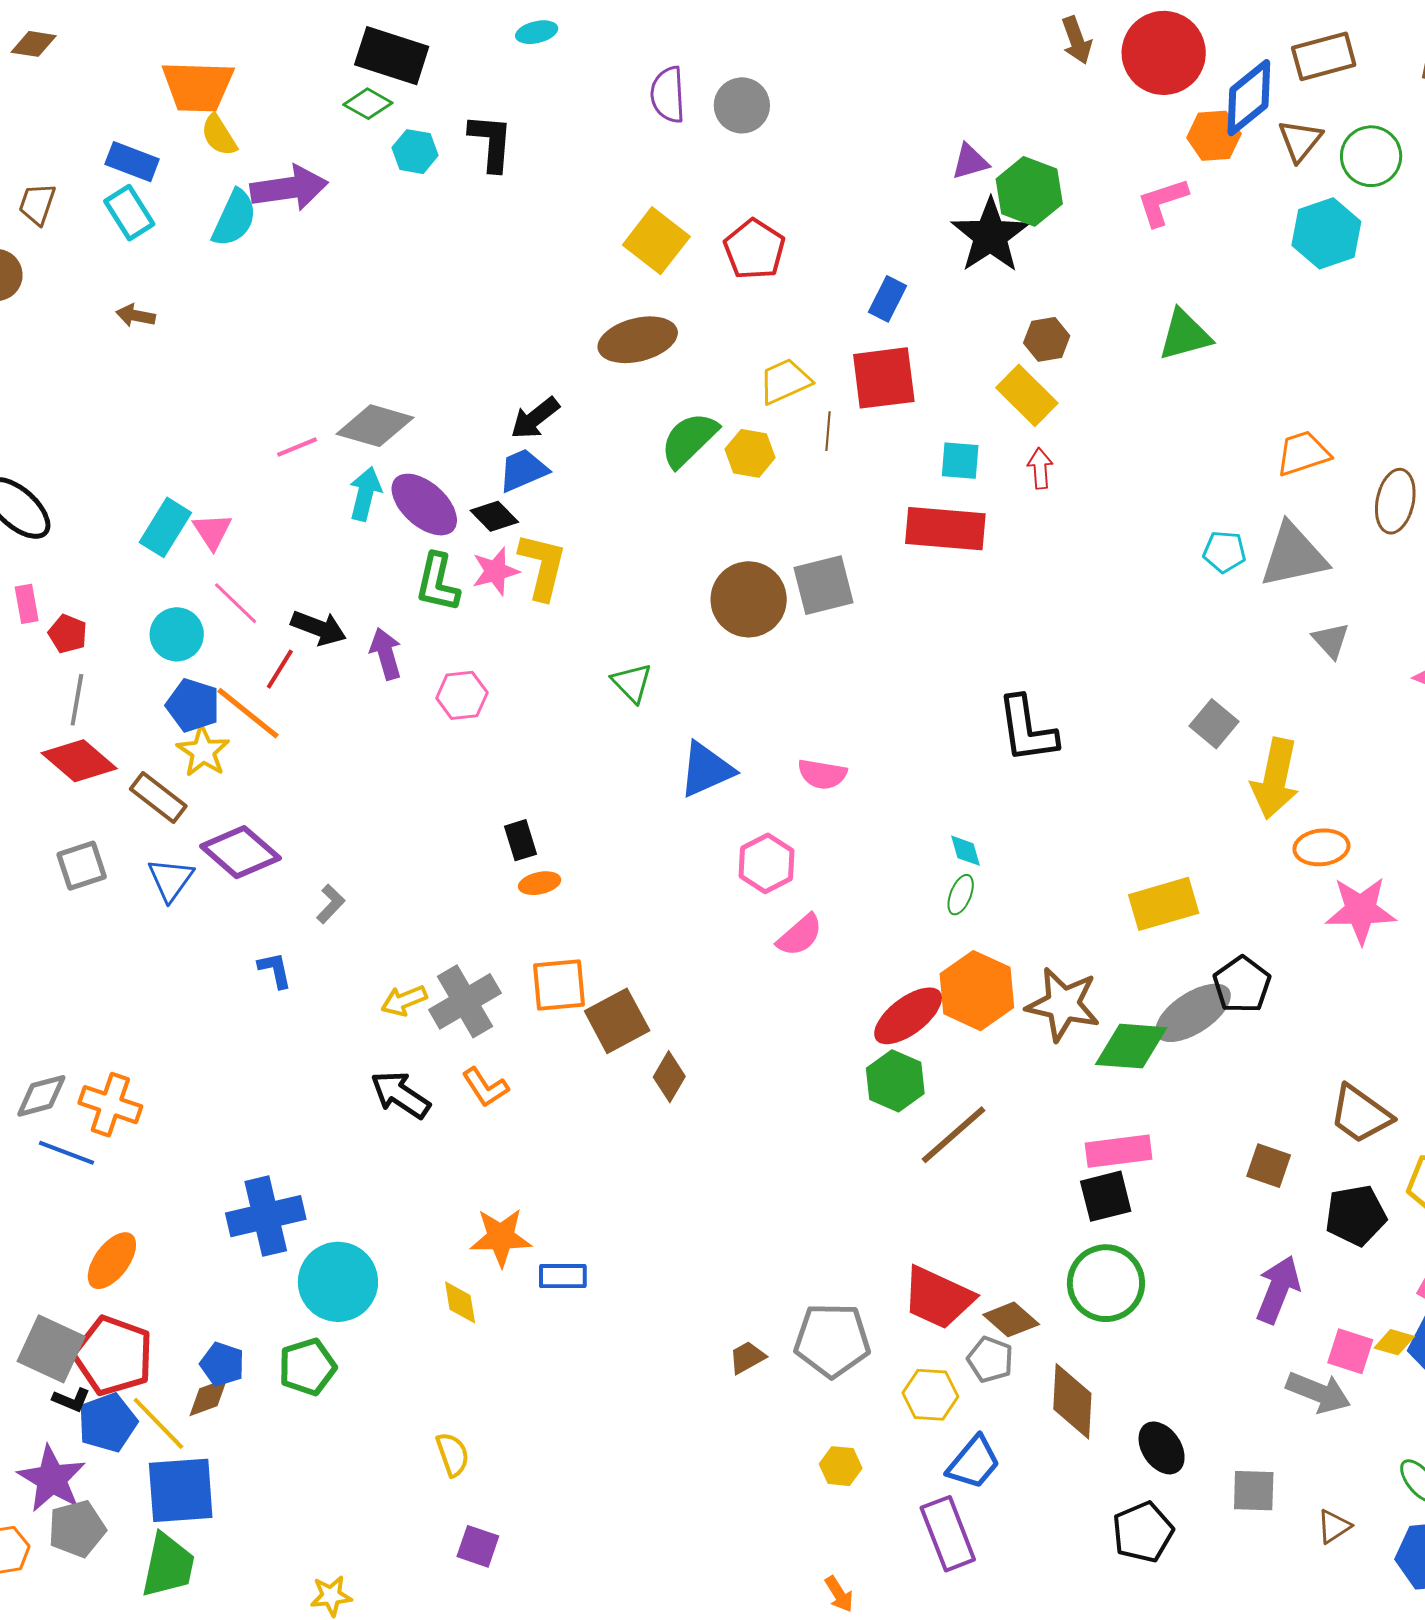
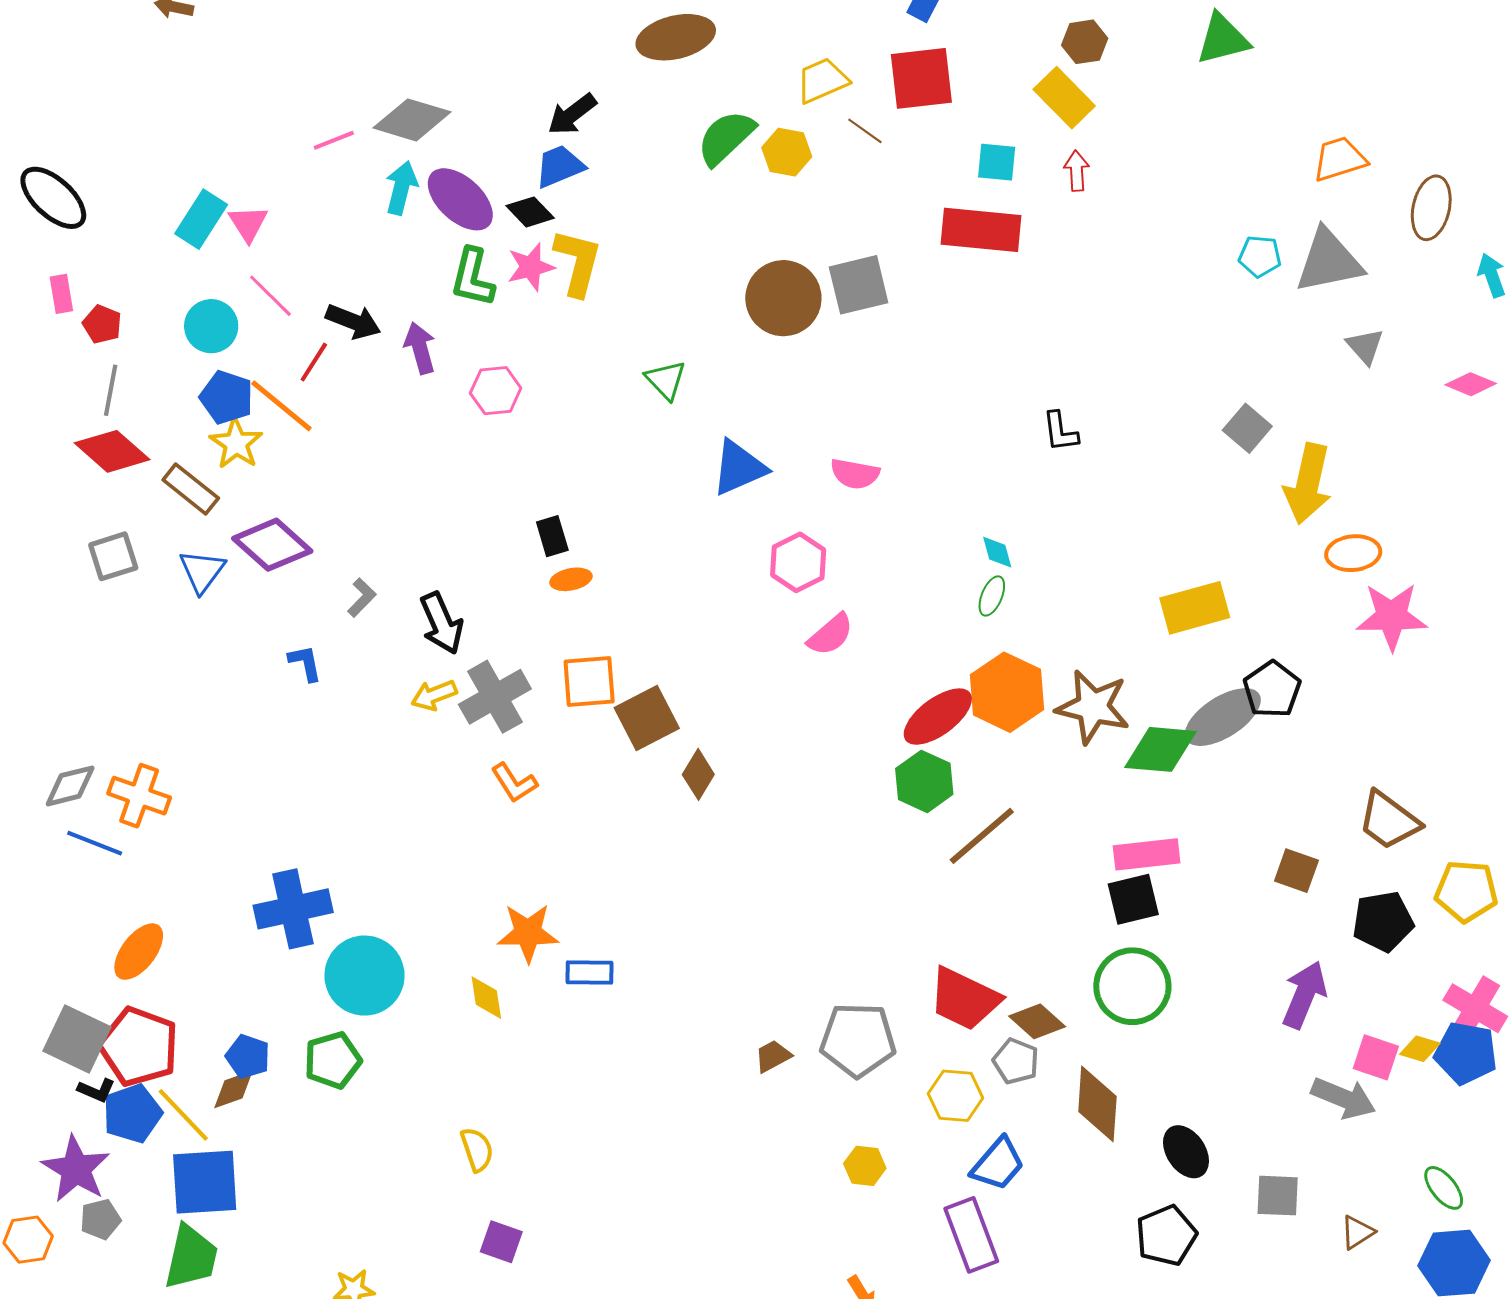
brown line: (828, 431) -> (865, 131), turned -60
black L-shape: (1027, 729) -> (1060, 432), size x0.6
black arrow: (400, 1095) -> (442, 623), moved, turned -148
gray pentagon: (77, 1529) -> (100, 1219), size x0.7

